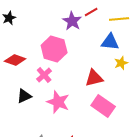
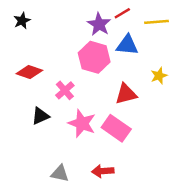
blue triangle: (110, 42) -> (127, 45), moved
pink hexagon: (54, 49) -> (94, 57), moved
pink rectangle: (103, 106) -> (116, 128), moved

